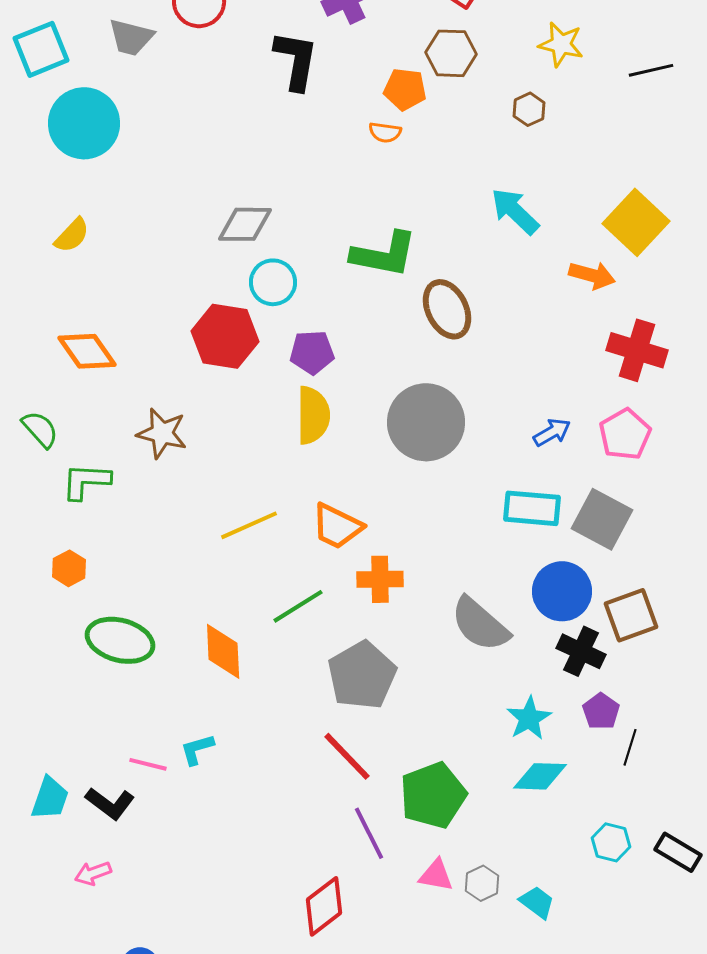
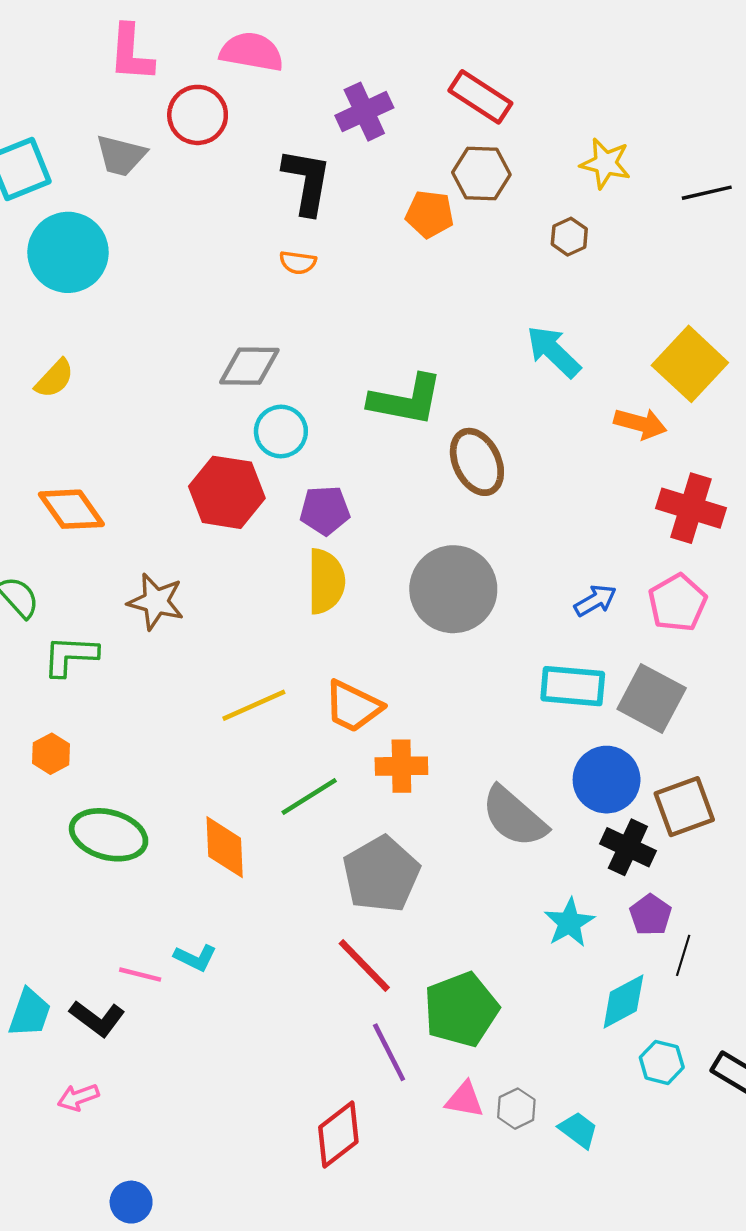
orange semicircle: (385, 132) -> (298, 263), moved
cyan L-shape: (197, 749) -> (195, 958), turned -138
cyan diamond: (540, 776) -> (623, 1002), moved, turned -30

